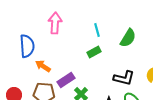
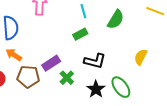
orange arrow: (43, 66) -> (14, 55), moved
black L-shape: (124, 78) -> (95, 61), moved

